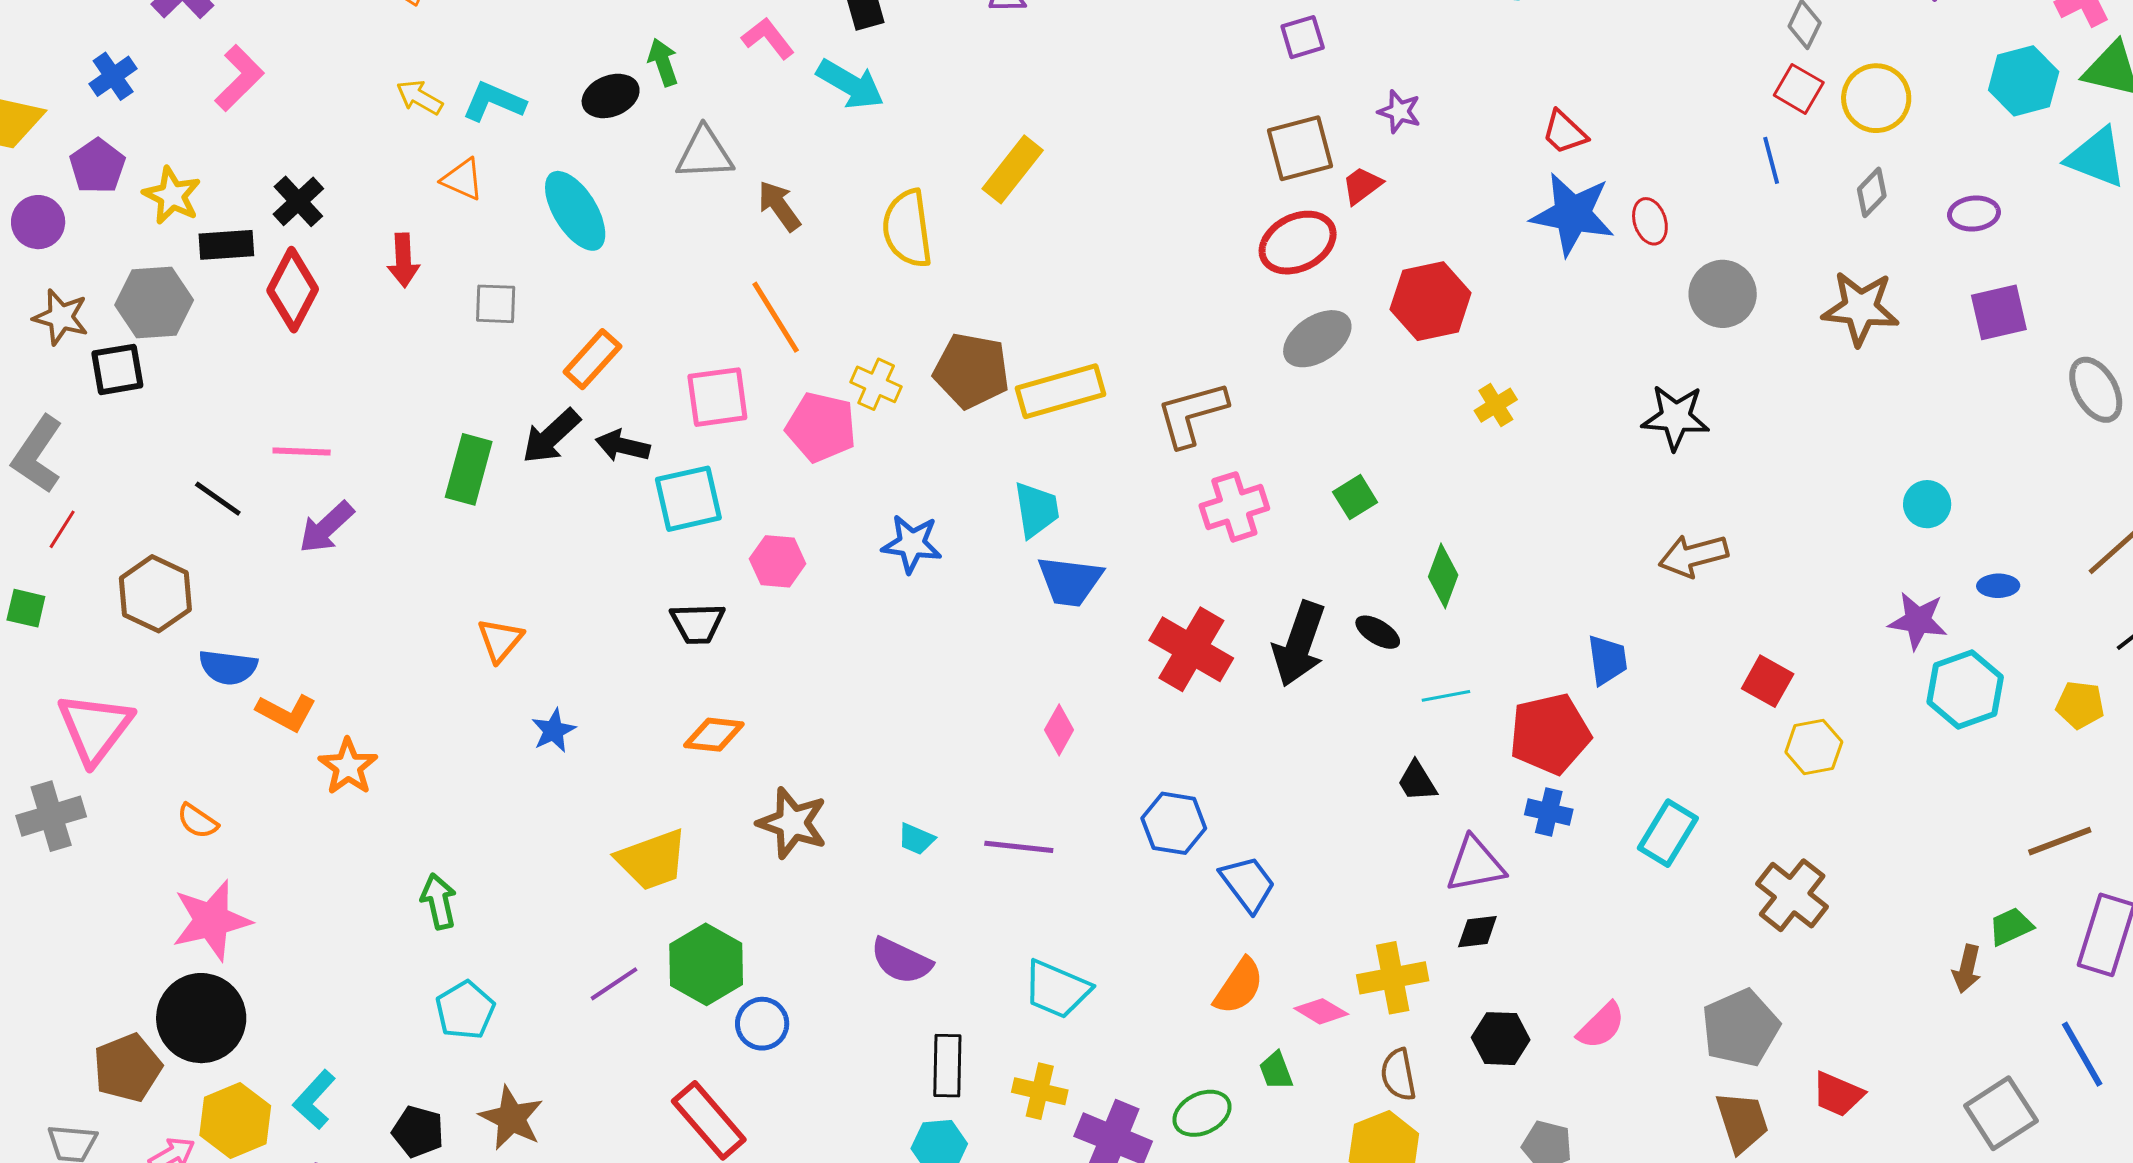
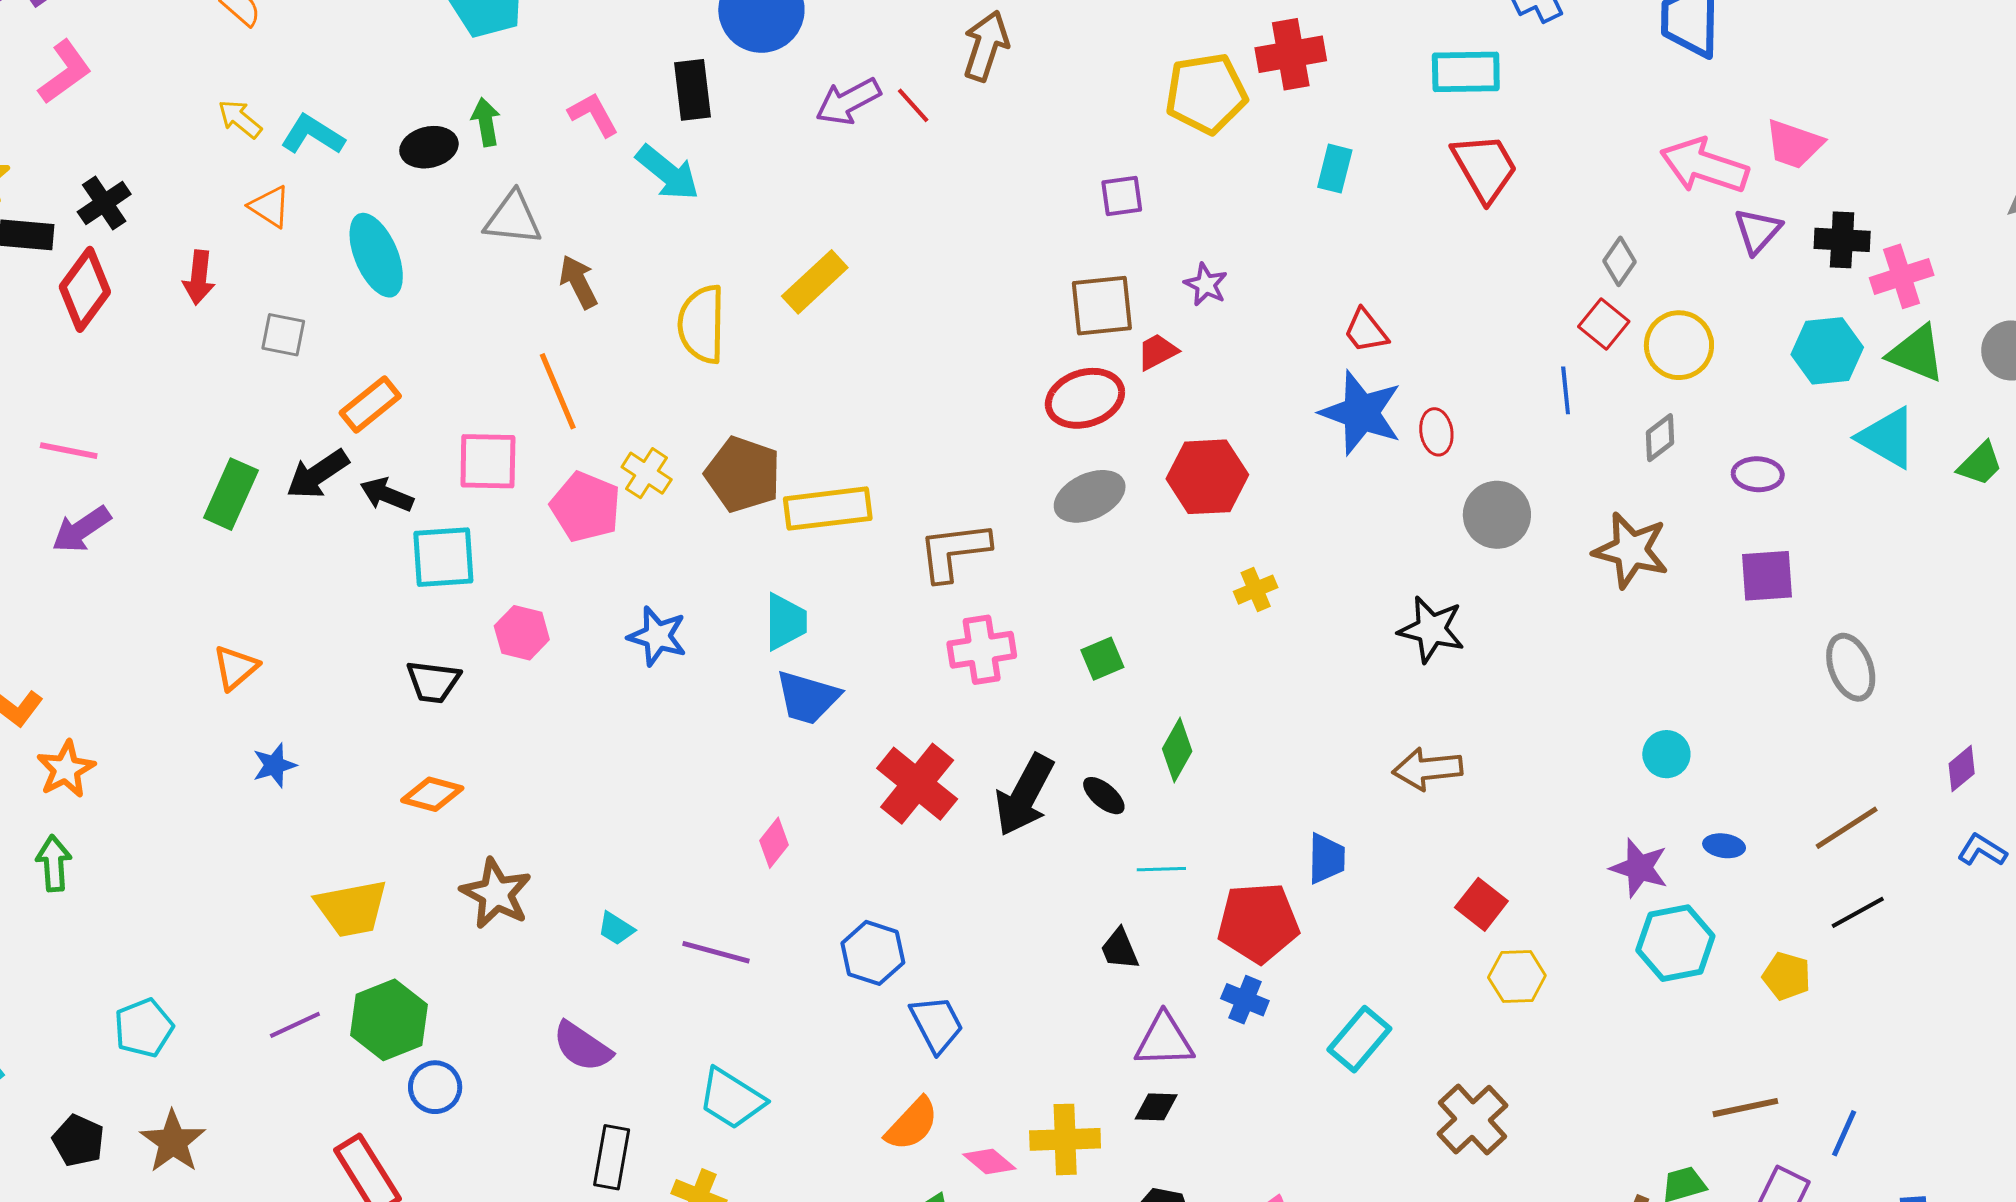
green arrow: (439, 901) -> (54, 863), moved

